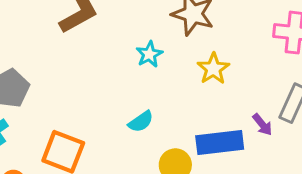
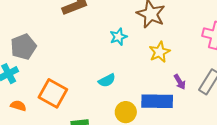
purple arrow: (262, 125) -> (180, 82), moved

